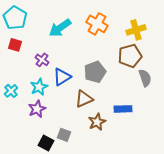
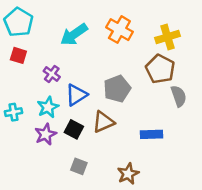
brown pentagon: (130, 56) -> (160, 69), turned -30
cyan cross: (11, 91) -> (14, 112), turned 32
brown star: (97, 122) -> (128, 174), moved
black square: (46, 143) -> (74, 129), moved

